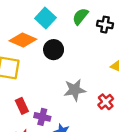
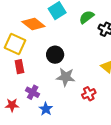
black circle: (54, 50) -> (55, 55), moved
red rectangle: (22, 106) -> (19, 67), moved

